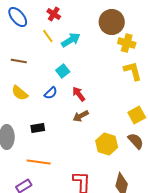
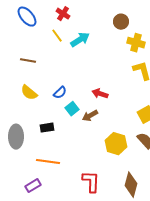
brown circle: (112, 22) -> (121, 22), size x0.6
cyan square: (63, 71) -> (72, 109), moved
red arrow: (79, 94) -> (100, 94), moved, turned -35

